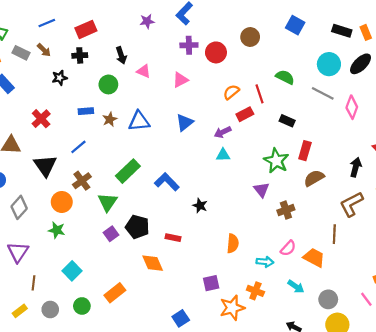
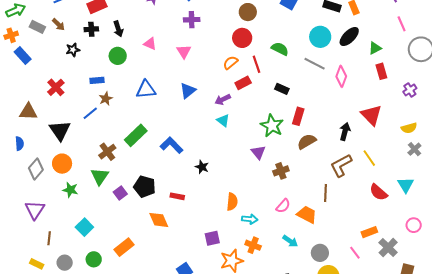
red circle: (216, 52) -> (242, 38), moved
black arrow: (121, 55) -> (118, 29), moved
pink triangle: (180, 80) -> (184, 51), turned -35
brown star: (110, 119) -> (106, 99), moved
cyan triangle: (223, 155) -> (223, 120), turned 40
brown cross: (82, 181) -> (107, 152), moved
orange circle: (62, 202) -> (62, 164), moved
green triangle: (107, 202) -> (100, 176), moved
cyan arrow: (265, 262) -> (250, 219), moved
yellow rectangle: (20, 311) -> (37, 264), turned 64

